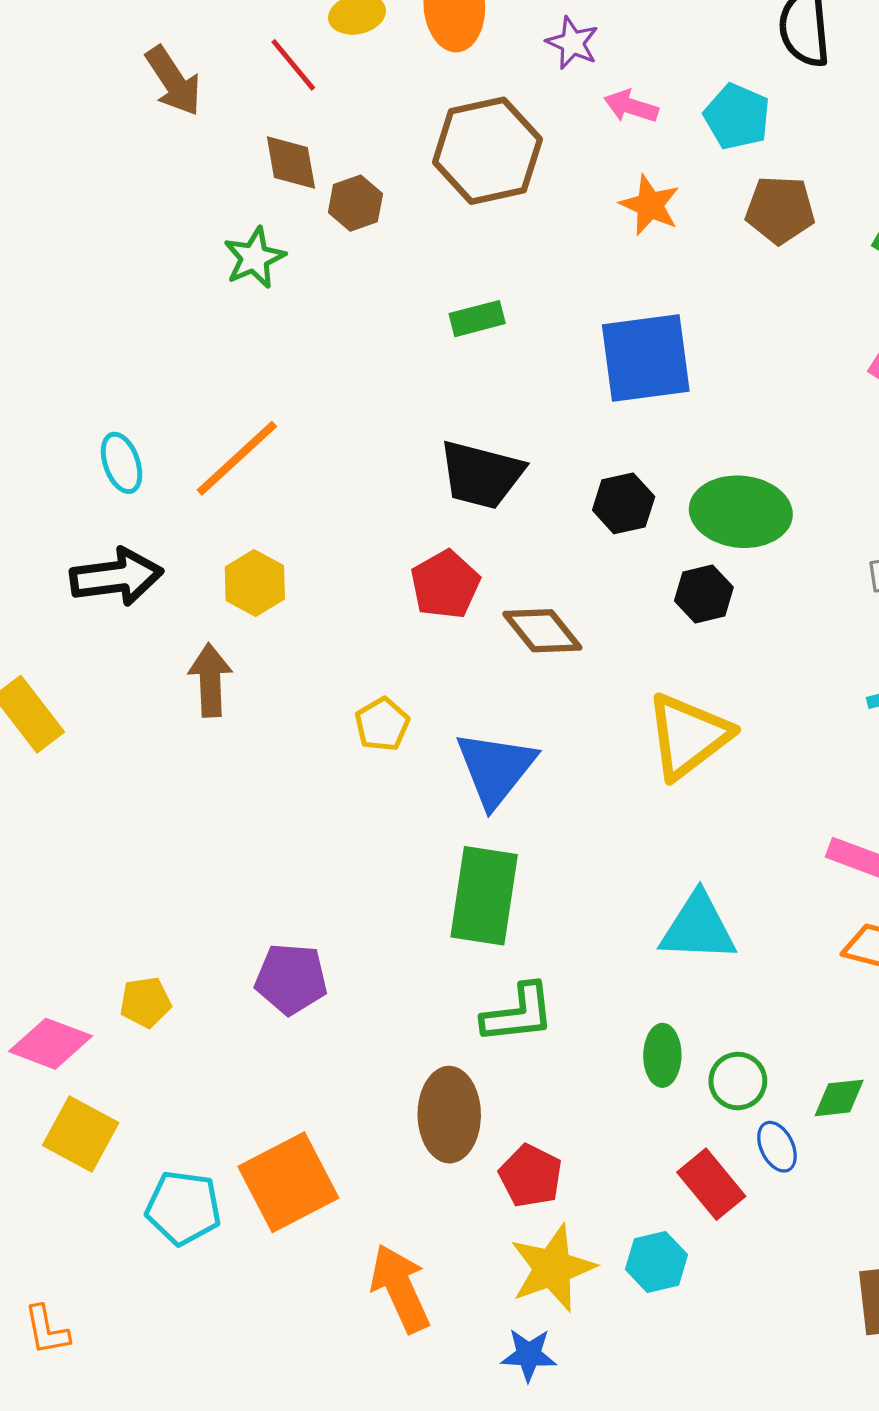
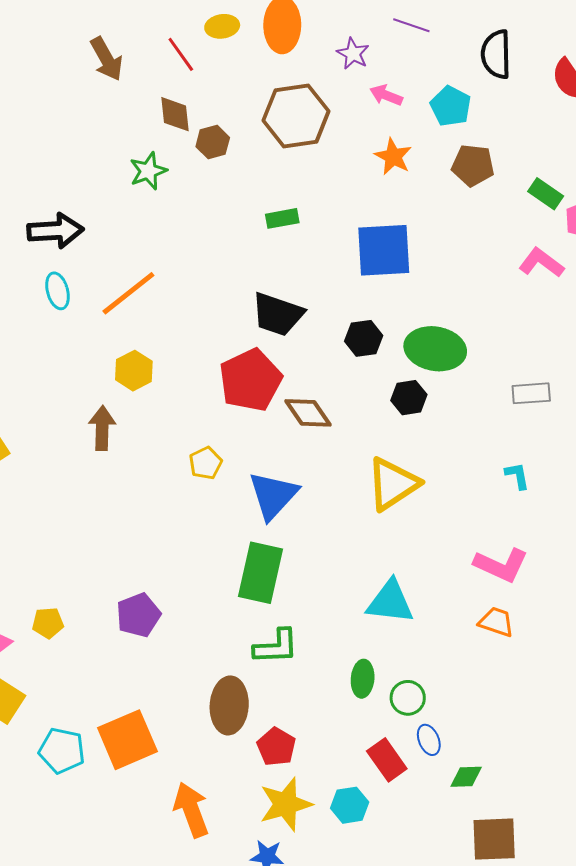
black arrow: (116, 577) -> (55, 231), moved
red pentagon: (445, 585) -> (251, 380), size x1.5
purple pentagon: (291, 979) -> (138, 615), turned -30
green diamond: (839, 1098) -> (466, 777), moved

